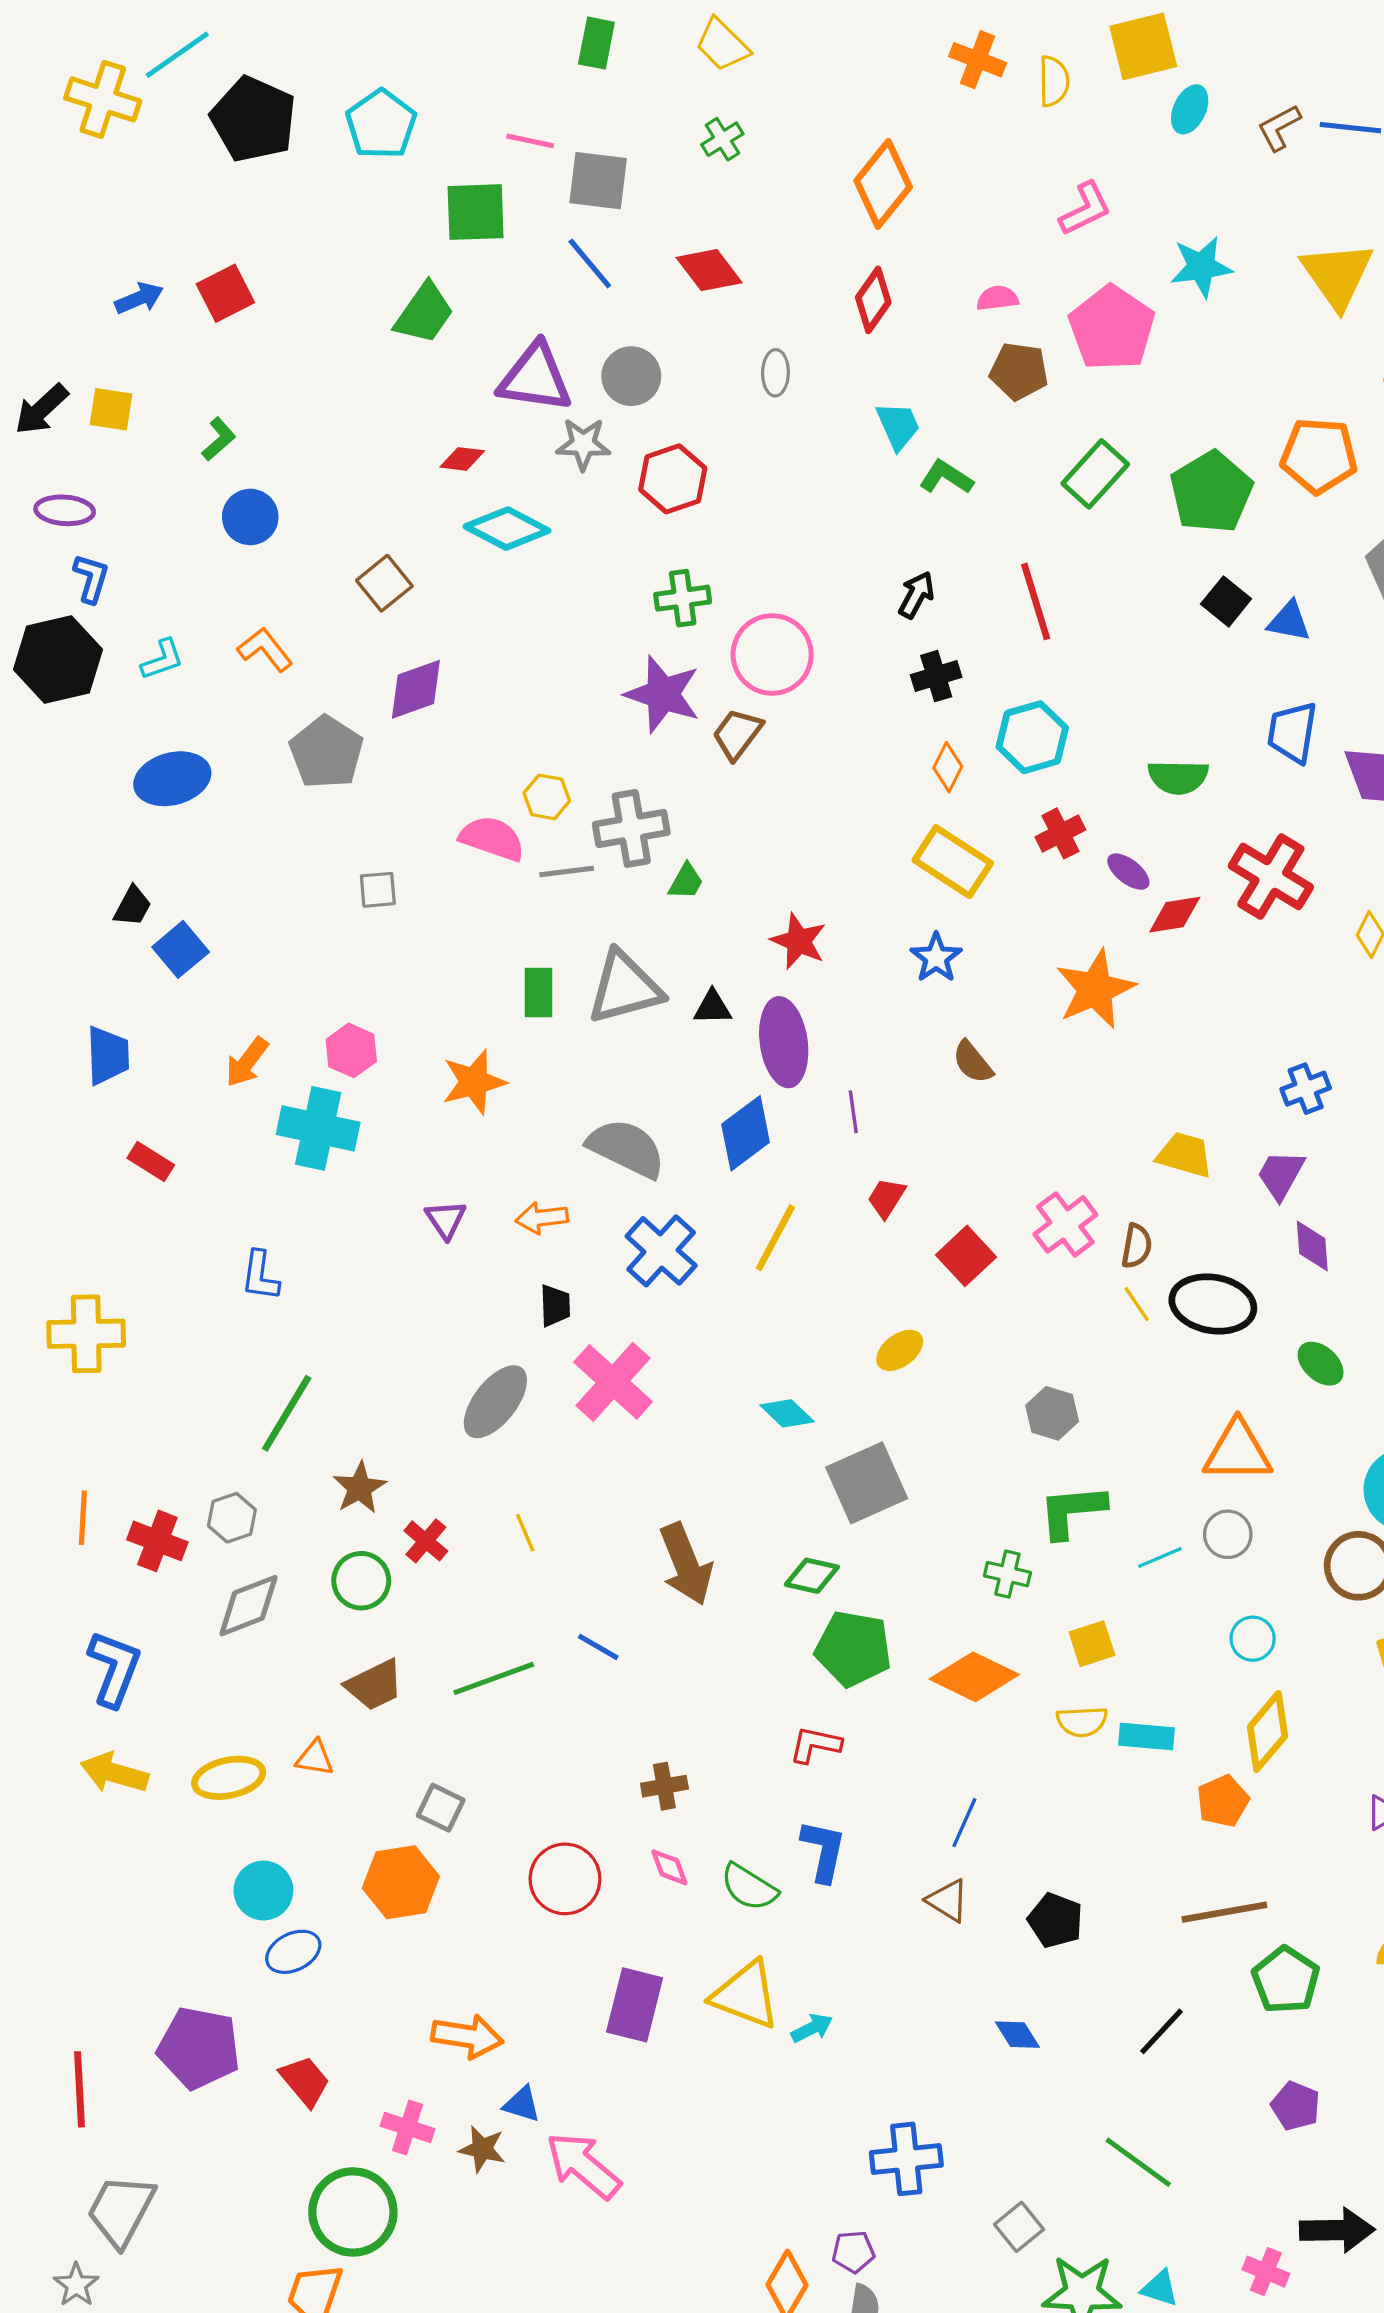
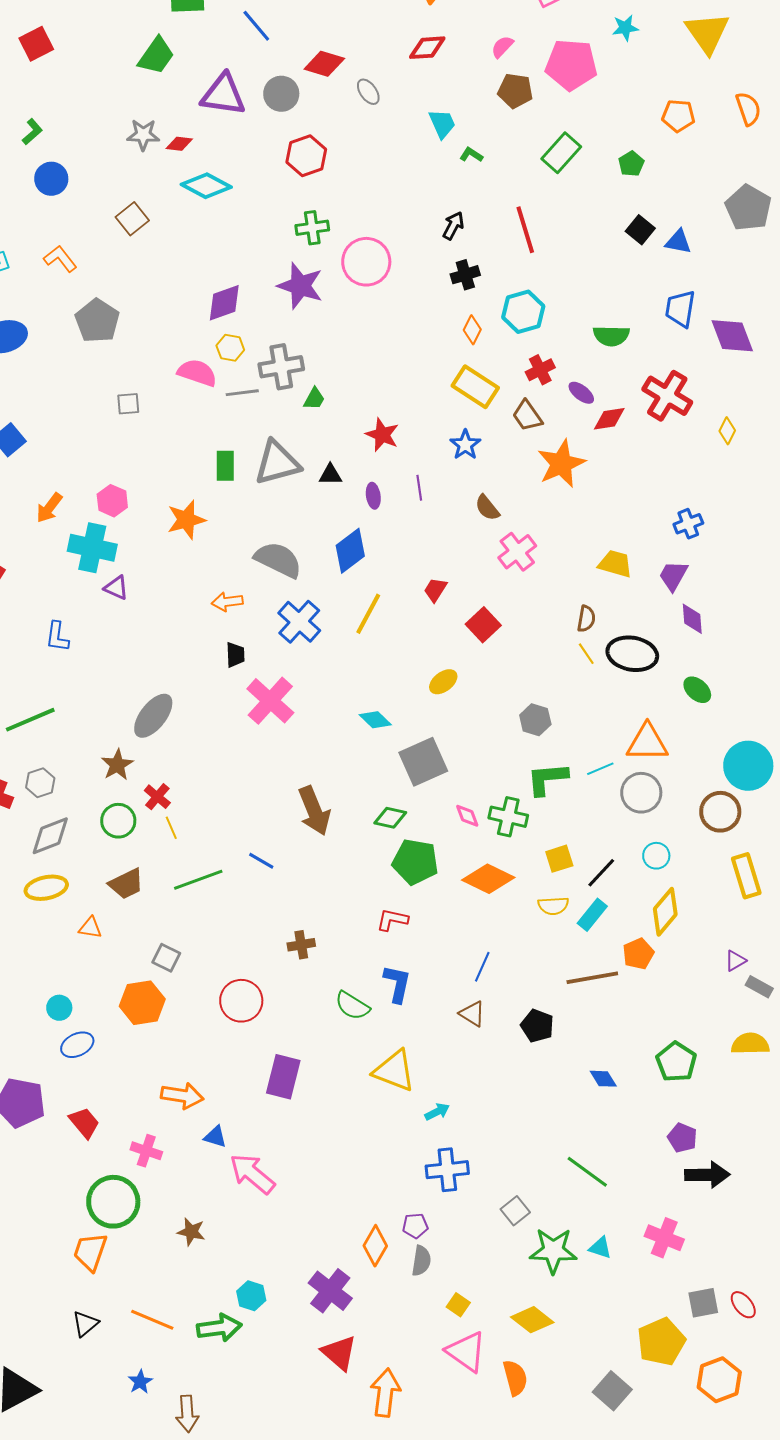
cyan star: (1201, 267) -> (625, 28), size x0.7
red diamond: (709, 270) -> (324, 64), moved, turned -36
pink semicircle: (997, 298) -> (502, 47), turned -40
red diamond: (873, 300) -> (427, 48), turned 51
pink pentagon: (1112, 328) -> (571, 65), turned -30
gray ellipse: (775, 373) -> (368, 92), turned -36
gray star: (583, 444) -> (143, 135), moved
orange pentagon: (1319, 456) -> (678, 116), moved, size x0.7
green L-shape: (946, 477) -> (471, 155), size x0.7
green pentagon: (1211, 492) -> (631, 164), size x0.5
purple diamond: (416, 689) -> (224, 303), moved
brown trapezoid: (737, 734) -> (527, 416), moved, turned -72
purple ellipse: (784, 1042) -> (373, 496), size x0.5
purple line: (853, 1112) -> (419, 488), moved
purple triangle: (446, 1219) -> (116, 588), moved, turned -32
pink cross: (1065, 1224) -> (517, 552), moved
gray ellipse: (495, 1402) -> (153, 716), moved
green line: (287, 1413) -> (30, 720), moved, turned 36
yellow line: (525, 1533) -> (171, 828), moved
gray circle: (1228, 1534) -> (641, 793), size x1.4
cyan line: (1160, 1557) -> (600, 769), moved
green cross: (1007, 1574) -> (508, 817), size x1.4
cyan rectangle: (1147, 1736) -> (592, 915), turned -56
yellow ellipse: (229, 1778) -> (46, 888), moved
pink diamond: (669, 1867) -> (467, 816), moved
cyan circle: (263, 1891) -> (59, 1008), size x0.7
brown line: (1224, 1912) -> (592, 978), moved
yellow triangle: (746, 1995) -> (394, 1071), moved
cyan arrow: (812, 2028) -> (437, 1112), moved
black line: (1161, 2031) -> (601, 873), moved
blue diamond: (1017, 2035) -> (603, 1079), moved
brown star: (482, 2149) -> (191, 1232), moved
black arrow: (1337, 2230) -> (707, 1175), moved
pink cross: (1266, 2272) -> (664, 1238), size x1.4

